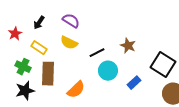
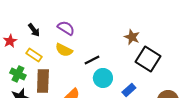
black arrow: (39, 23) -> (34, 30), turned -72
brown star: (128, 46) -> (132, 37), moved
black square: (163, 65) -> (148, 59), moved

